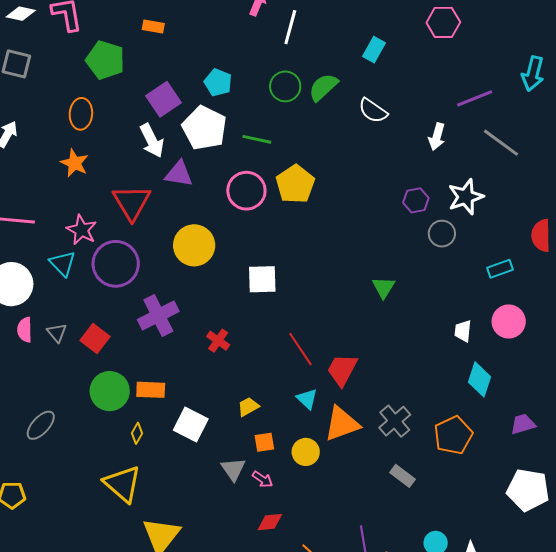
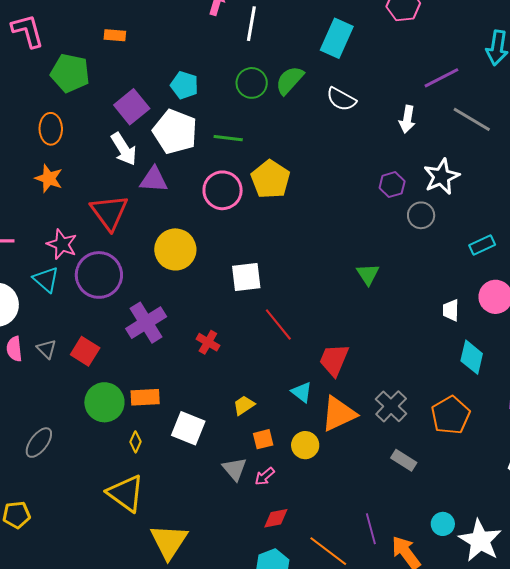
cyan rectangle: (374, 50) -> (337, 38), size x1.5
red line: (300, 349) -> (278, 325), moved
pink arrow: (263, 479) -> (265, 476), turned 110

